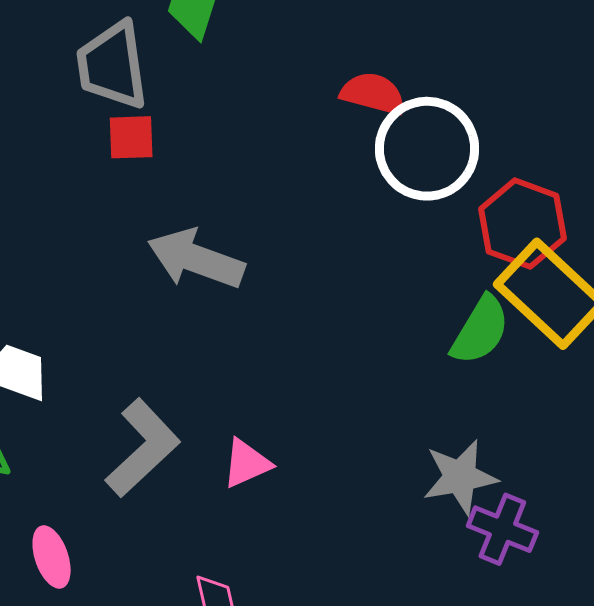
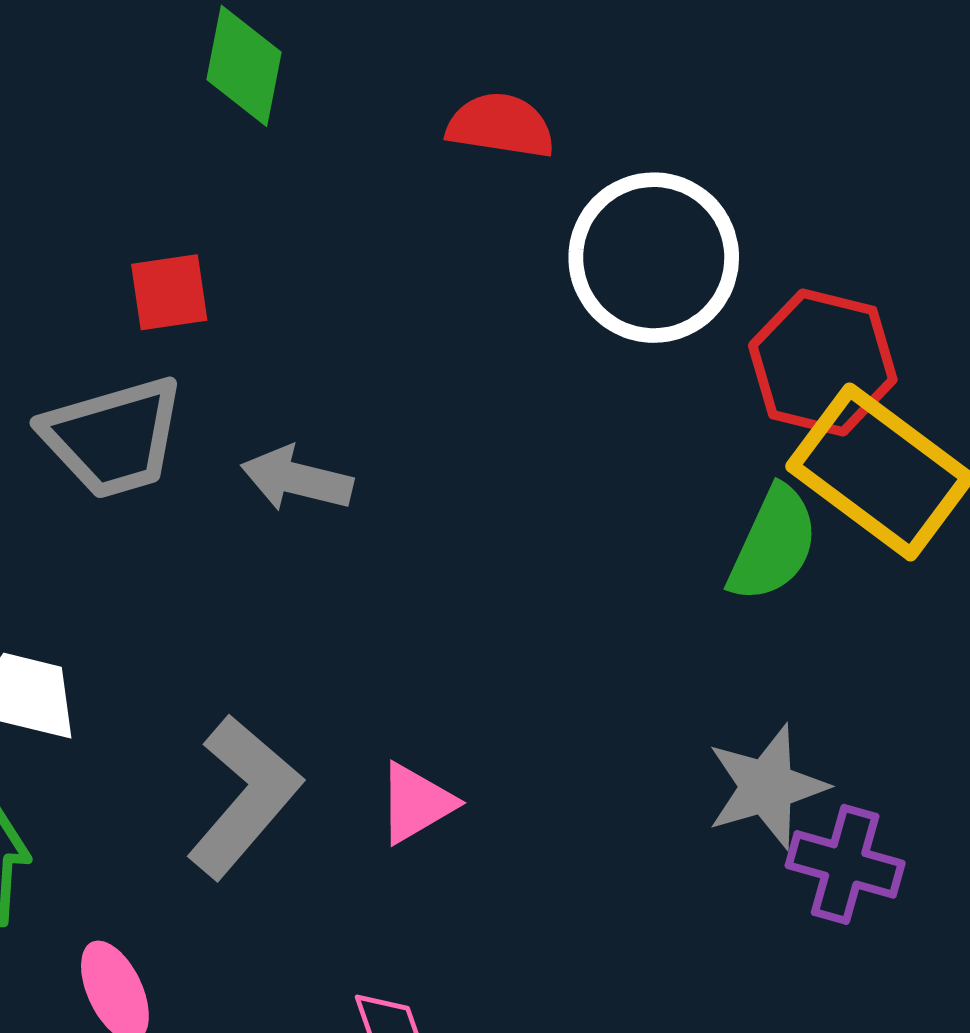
gray trapezoid: (112, 65) -> (113, 437), moved, turned -92
red semicircle: (373, 94) -> (501, 126), moved
gray arrow: (196, 259) -> (297, 479), size x0.7

